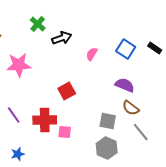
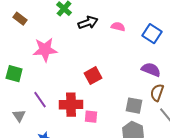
pink semicircle: (92, 54) -> (118, 27), moved, turned 72
brown semicircle: (131, 108) -> (157, 93), turned 72

